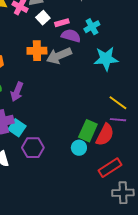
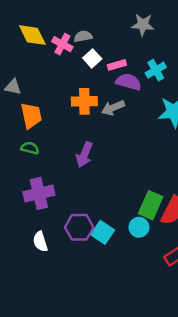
gray arrow: (59, 56) -> (113, 108), size x0.7
purple arrow: (17, 92) -> (84, 155), moved
cyan square: (17, 128) -> (103, 232), moved

